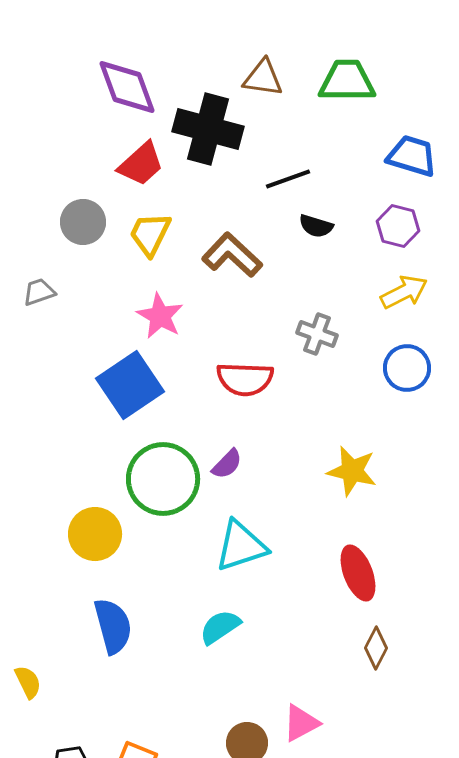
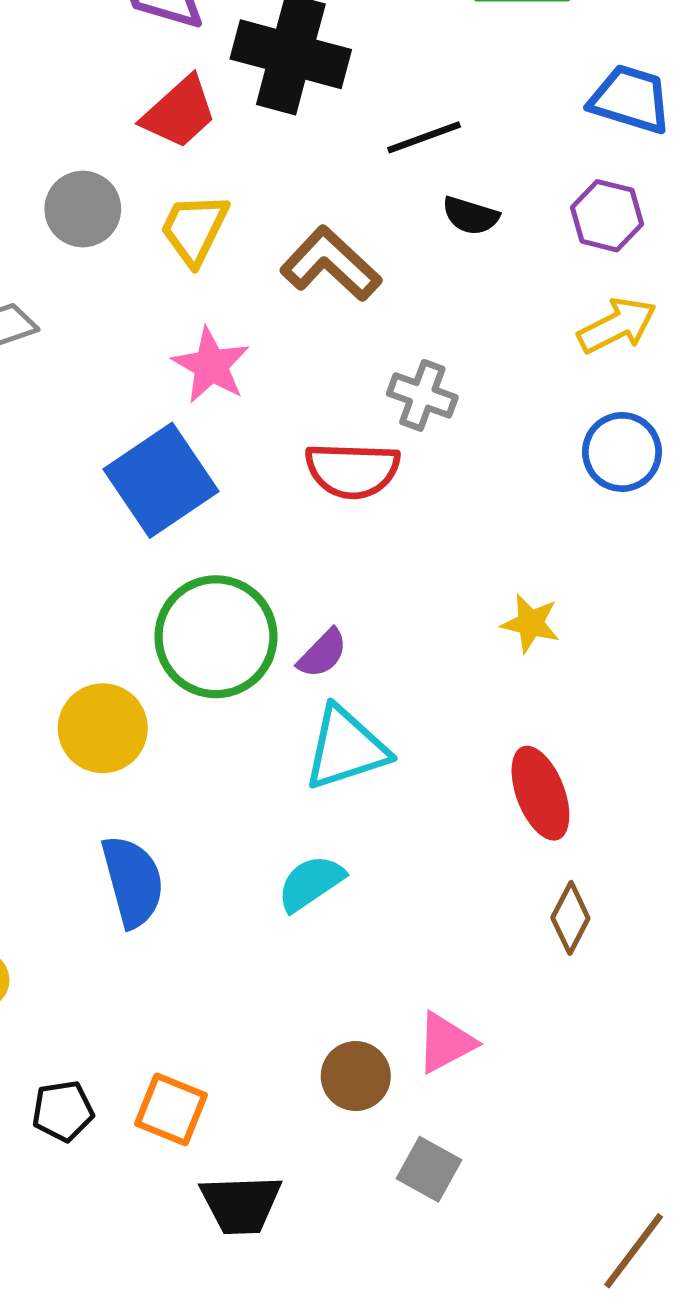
gray cross: (317, 334) -> (422, 395), moved
purple semicircle: (227, 464) -> (322, 653), moved
yellow star: (352, 471) -> (530, 623), size x0.7

